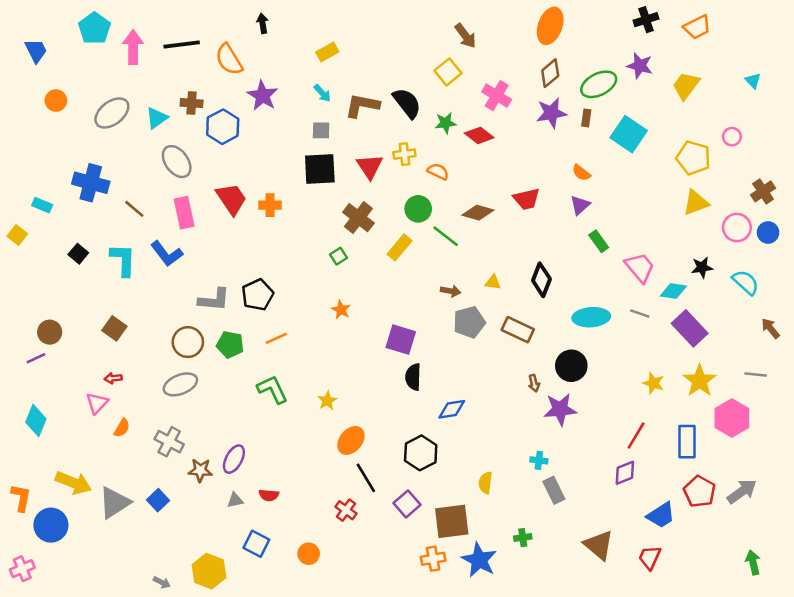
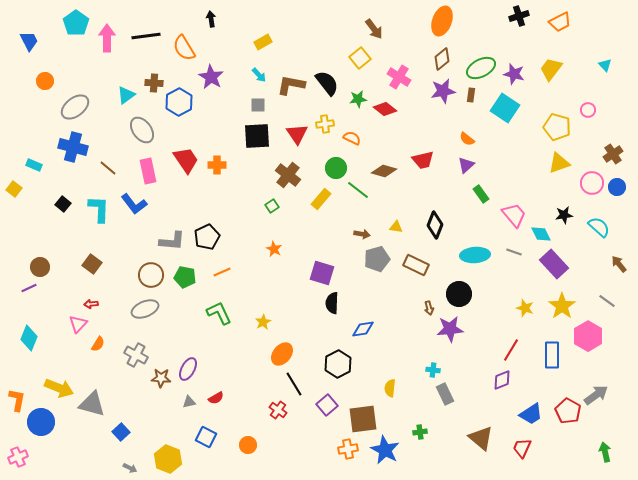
purple star: (640, 66) -> (514, 74), moved
gray ellipse: (112, 113) -> (75, 107), moved
cyan diamond: (673, 291) -> (541, 234), turned 55
gray line: (756, 374) -> (607, 301), turned 30
red pentagon: (700, 491) -> (568, 411), moved
red semicircle: (269, 495) -> (216, 398), turned -35
blue square: (158, 500) -> (121, 432), moved
gray triangle: (114, 503) -> (92, 404), turned 48

